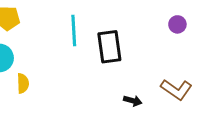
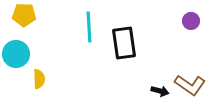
black arrow: (133, 101) -> (160, 91), moved

